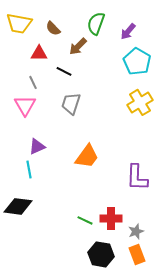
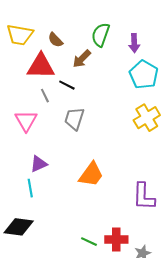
purple arrow: (128, 31) -> (134, 43), turned -42
red triangle: (39, 53) -> (41, 66), size x1.6
gray line: (33, 82) -> (45, 96), moved

